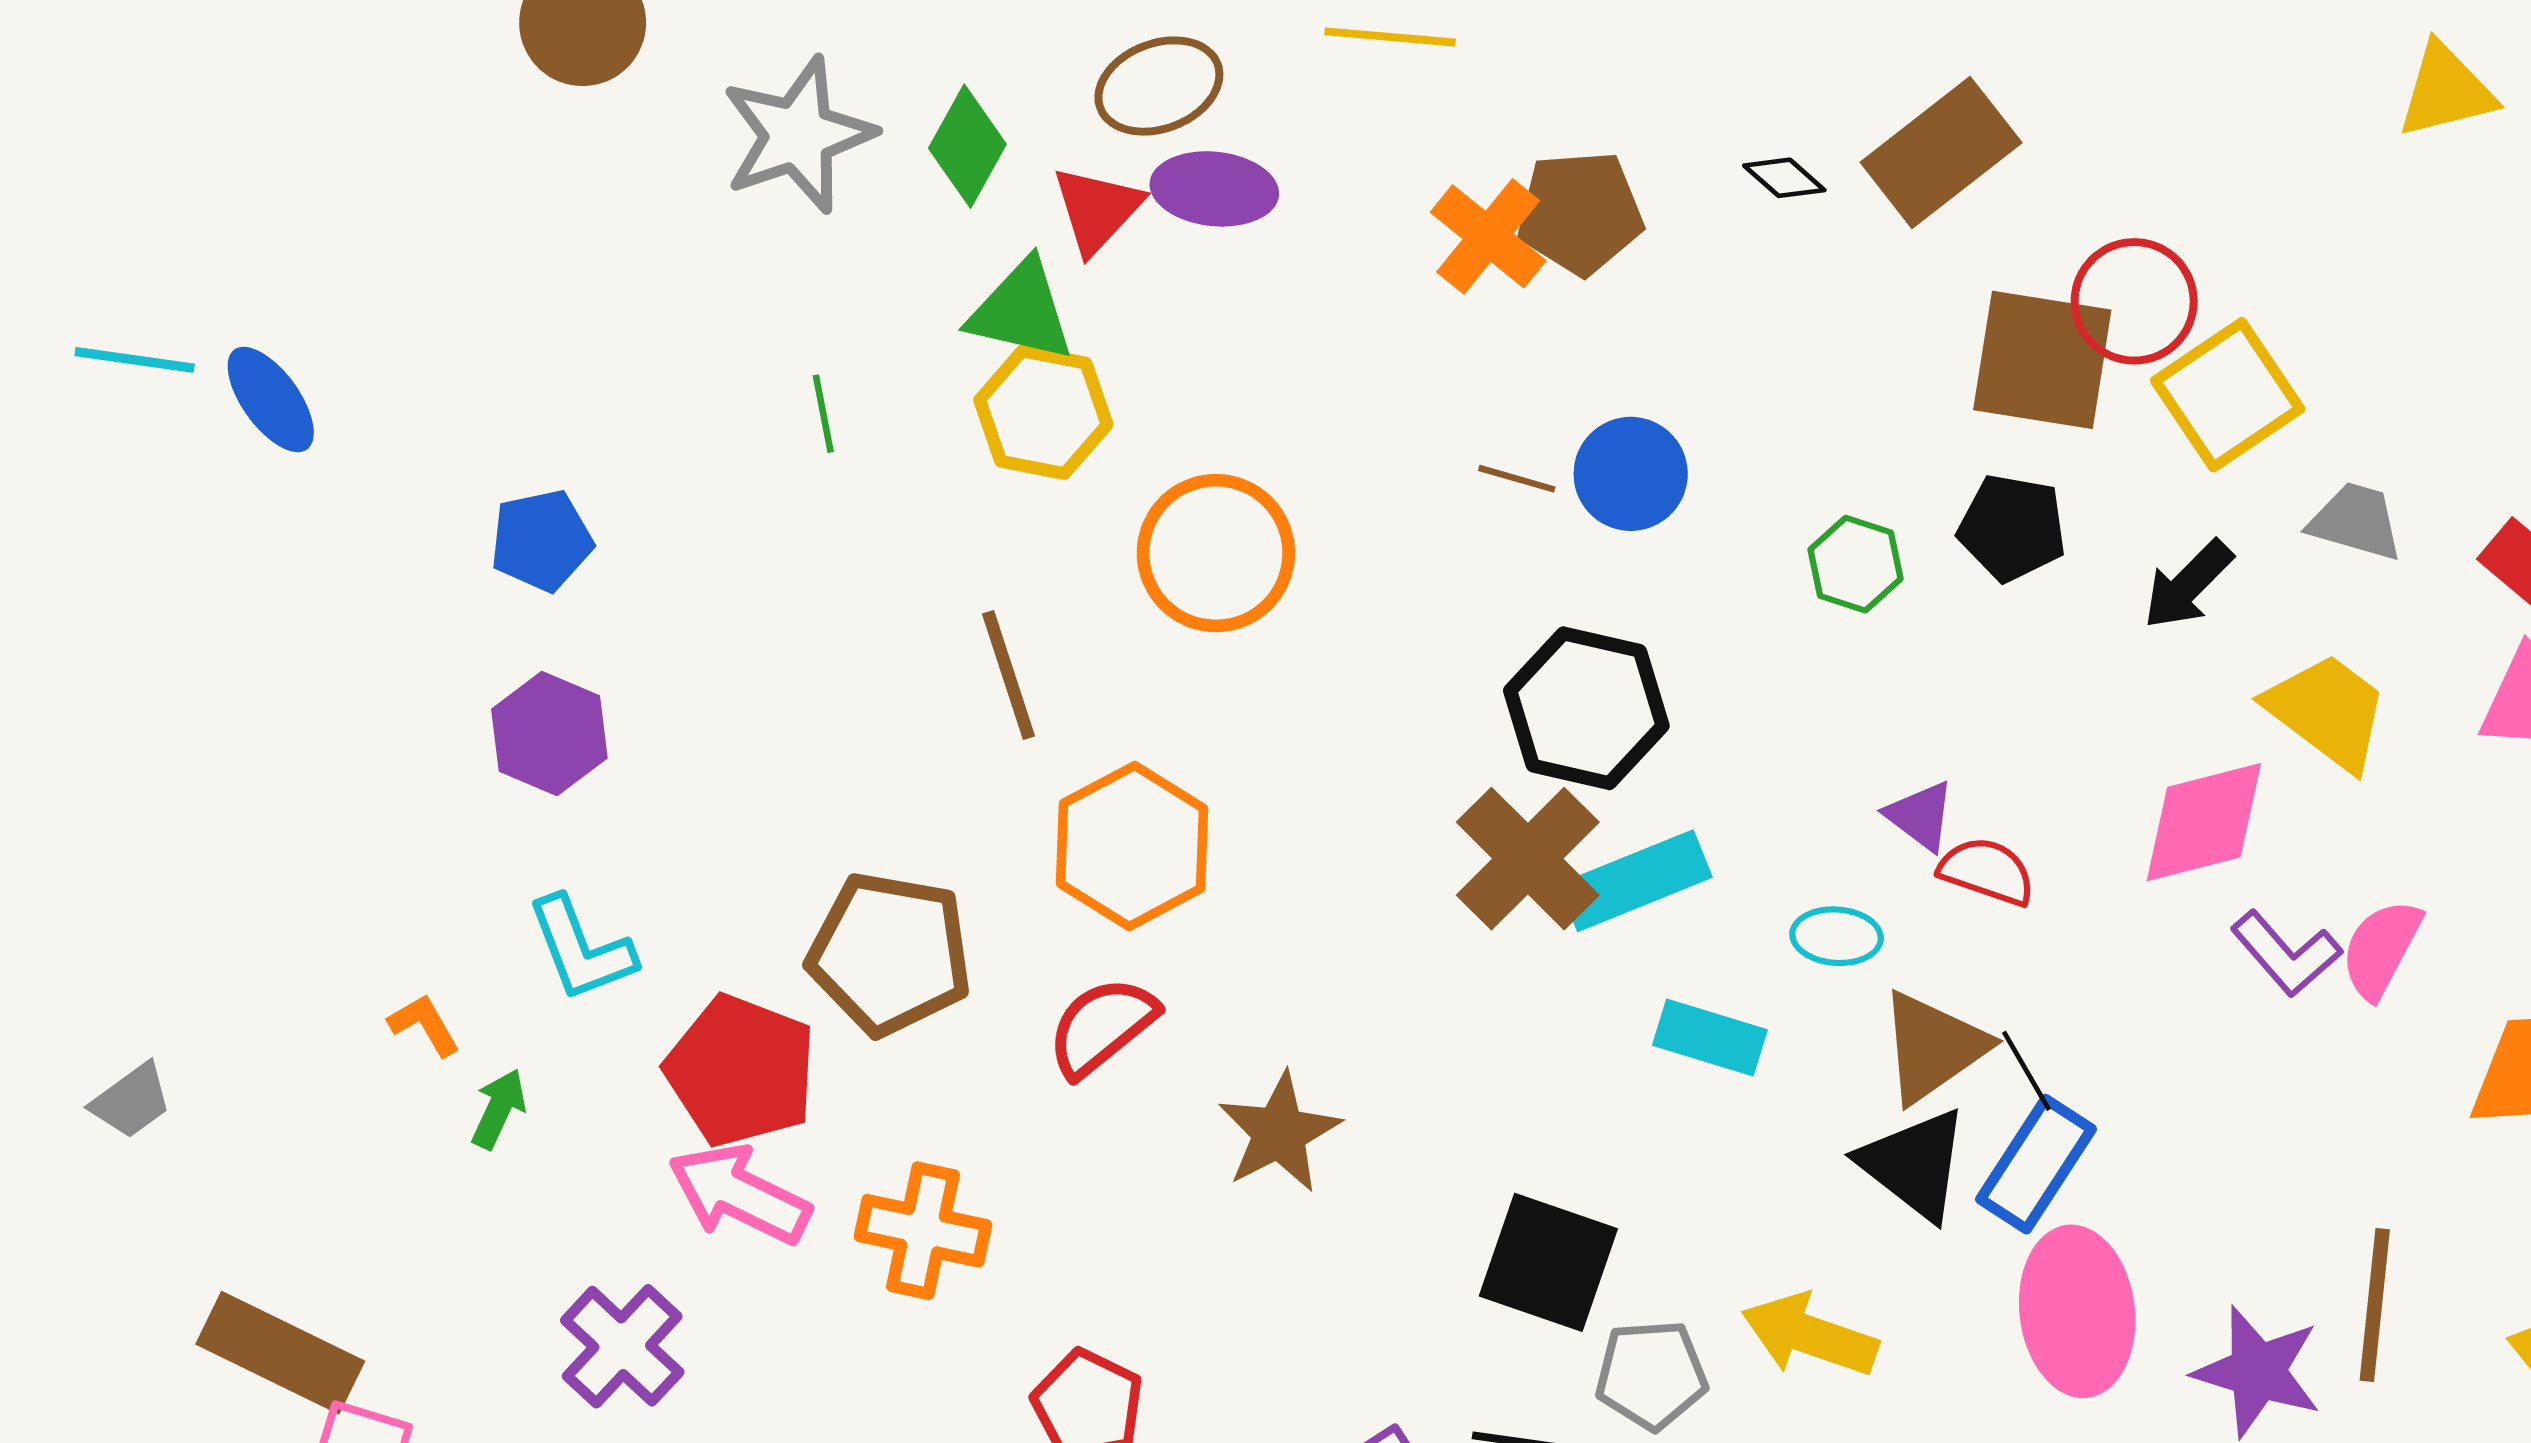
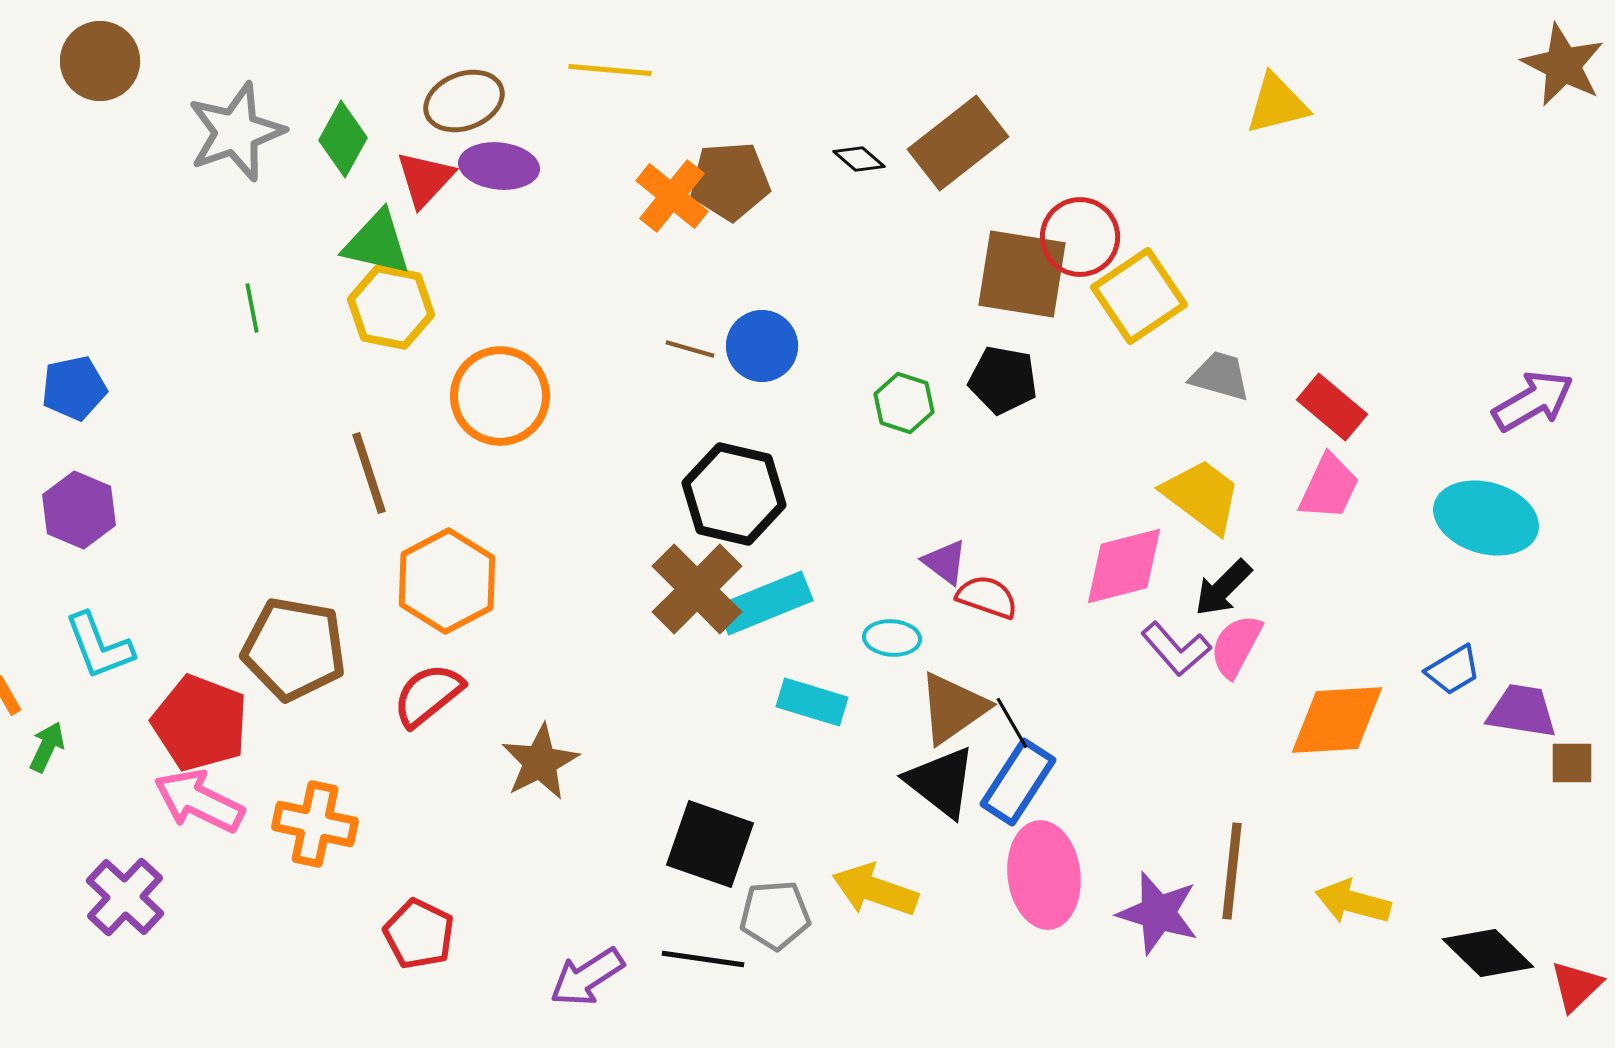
black arrow: (2188, 585) -> (1223, 588), moved

